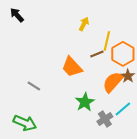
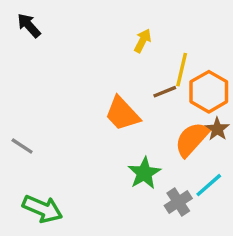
gray line: (34, 86) -> (22, 146), moved

